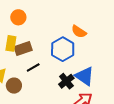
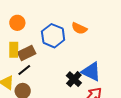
blue hexagon: (63, 49) -> (53, 36), moved
black line: (33, 67) -> (24, 70), moved

